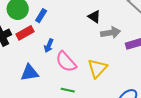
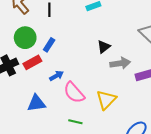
black triangle: (94, 17) -> (104, 47), turned 48
blue arrow: (49, 46) -> (56, 76), turned -144

